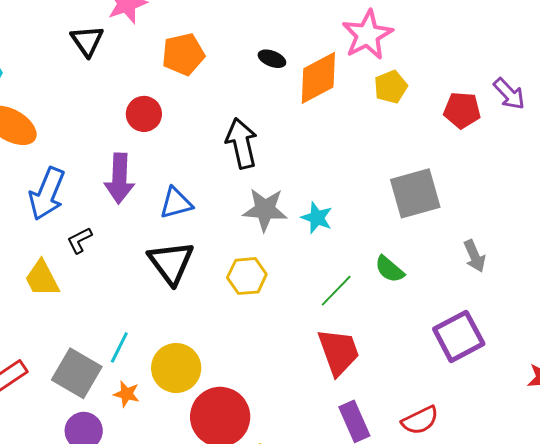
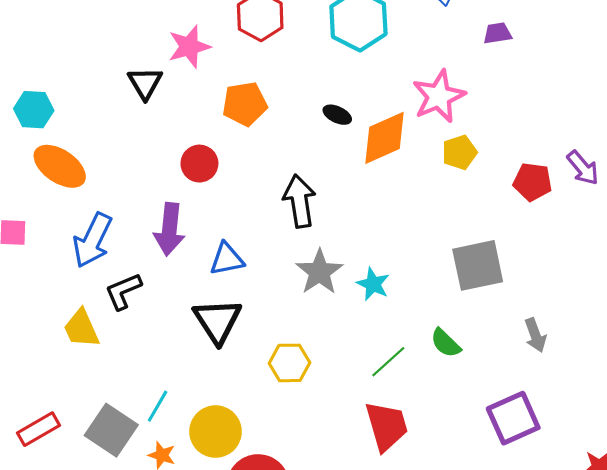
gray star: (265, 210) -> (319, 272), turned 30
black L-shape: (79, 240) -> (123, 291), size x1.4
yellow hexagon: (247, 276) -> (289, 363), moved

